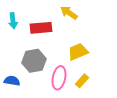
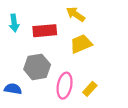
yellow trapezoid: (78, 52) -> (81, 44), moved

